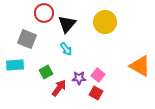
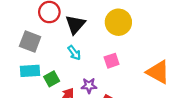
cyan rectangle: (15, 65) -> (30, 71), moved
pink square: (98, 75) -> (112, 61), moved, turned 32

